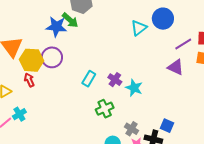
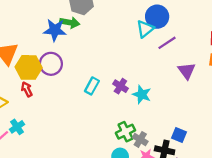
blue circle: (163, 19) -> (157, 17), moved
green arrow: (70, 20) -> (70, 23), turned -30
purple line: (183, 44) -> (167, 43), moved
purple triangle: (176, 67) -> (187, 71), turned 30
green cross: (105, 109) -> (125, 132), moved

